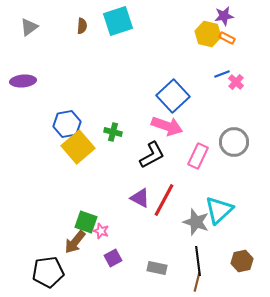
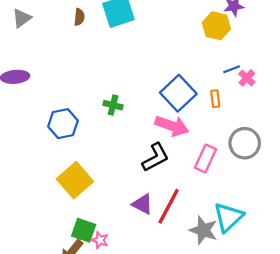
orange rectangle: (227, 38) -> (215, 99), moved, turned 56
green cross: (113, 132) -> (113, 105), moved
yellow square: (78, 147) -> (75, 180), moved

